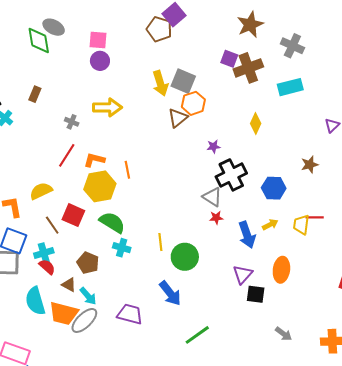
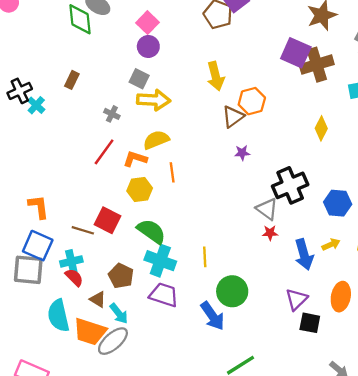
pink square: (98, 40) -> (147, 23), turned 36
purple square: (229, 59) -> (296, 53), size x1.5
gray square: (183, 81) -> (139, 79), moved, size x0.7
purple star: (214, 147) -> (242, 153), moved
yellow hexagon: (100, 186) -> (140, 189), size x0.7
yellow semicircle: (41, 191) -> (156, 140), moved
brown line: (52, 225) -> (83, 230), turned -42
cyan cross: (122, 248) -> (160, 261), size x1.5
green circle: (185, 257) -> (232, 291), moved
purple trapezoid: (130, 314) -> (164, 295), moved

